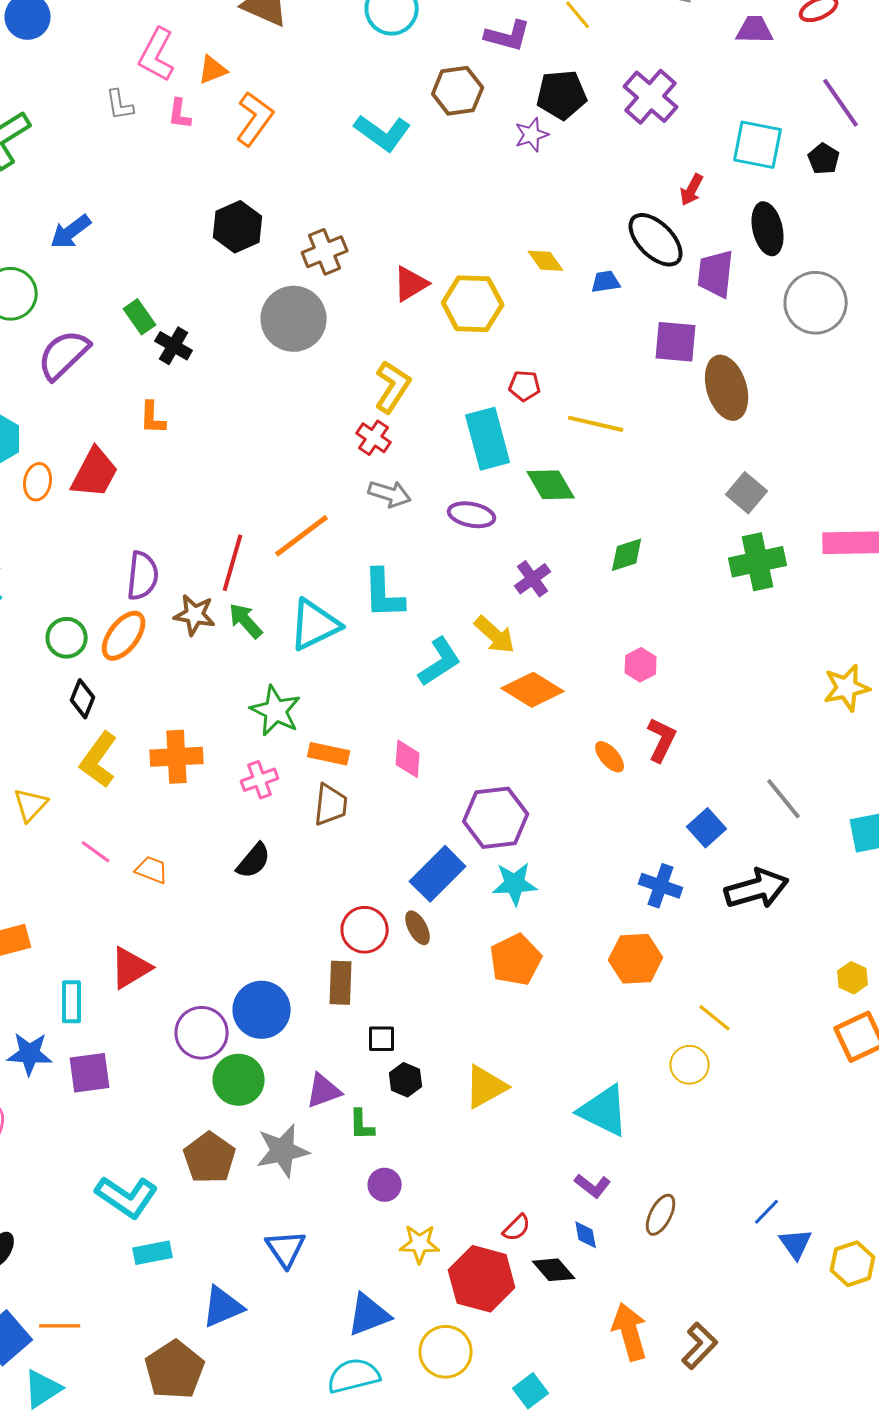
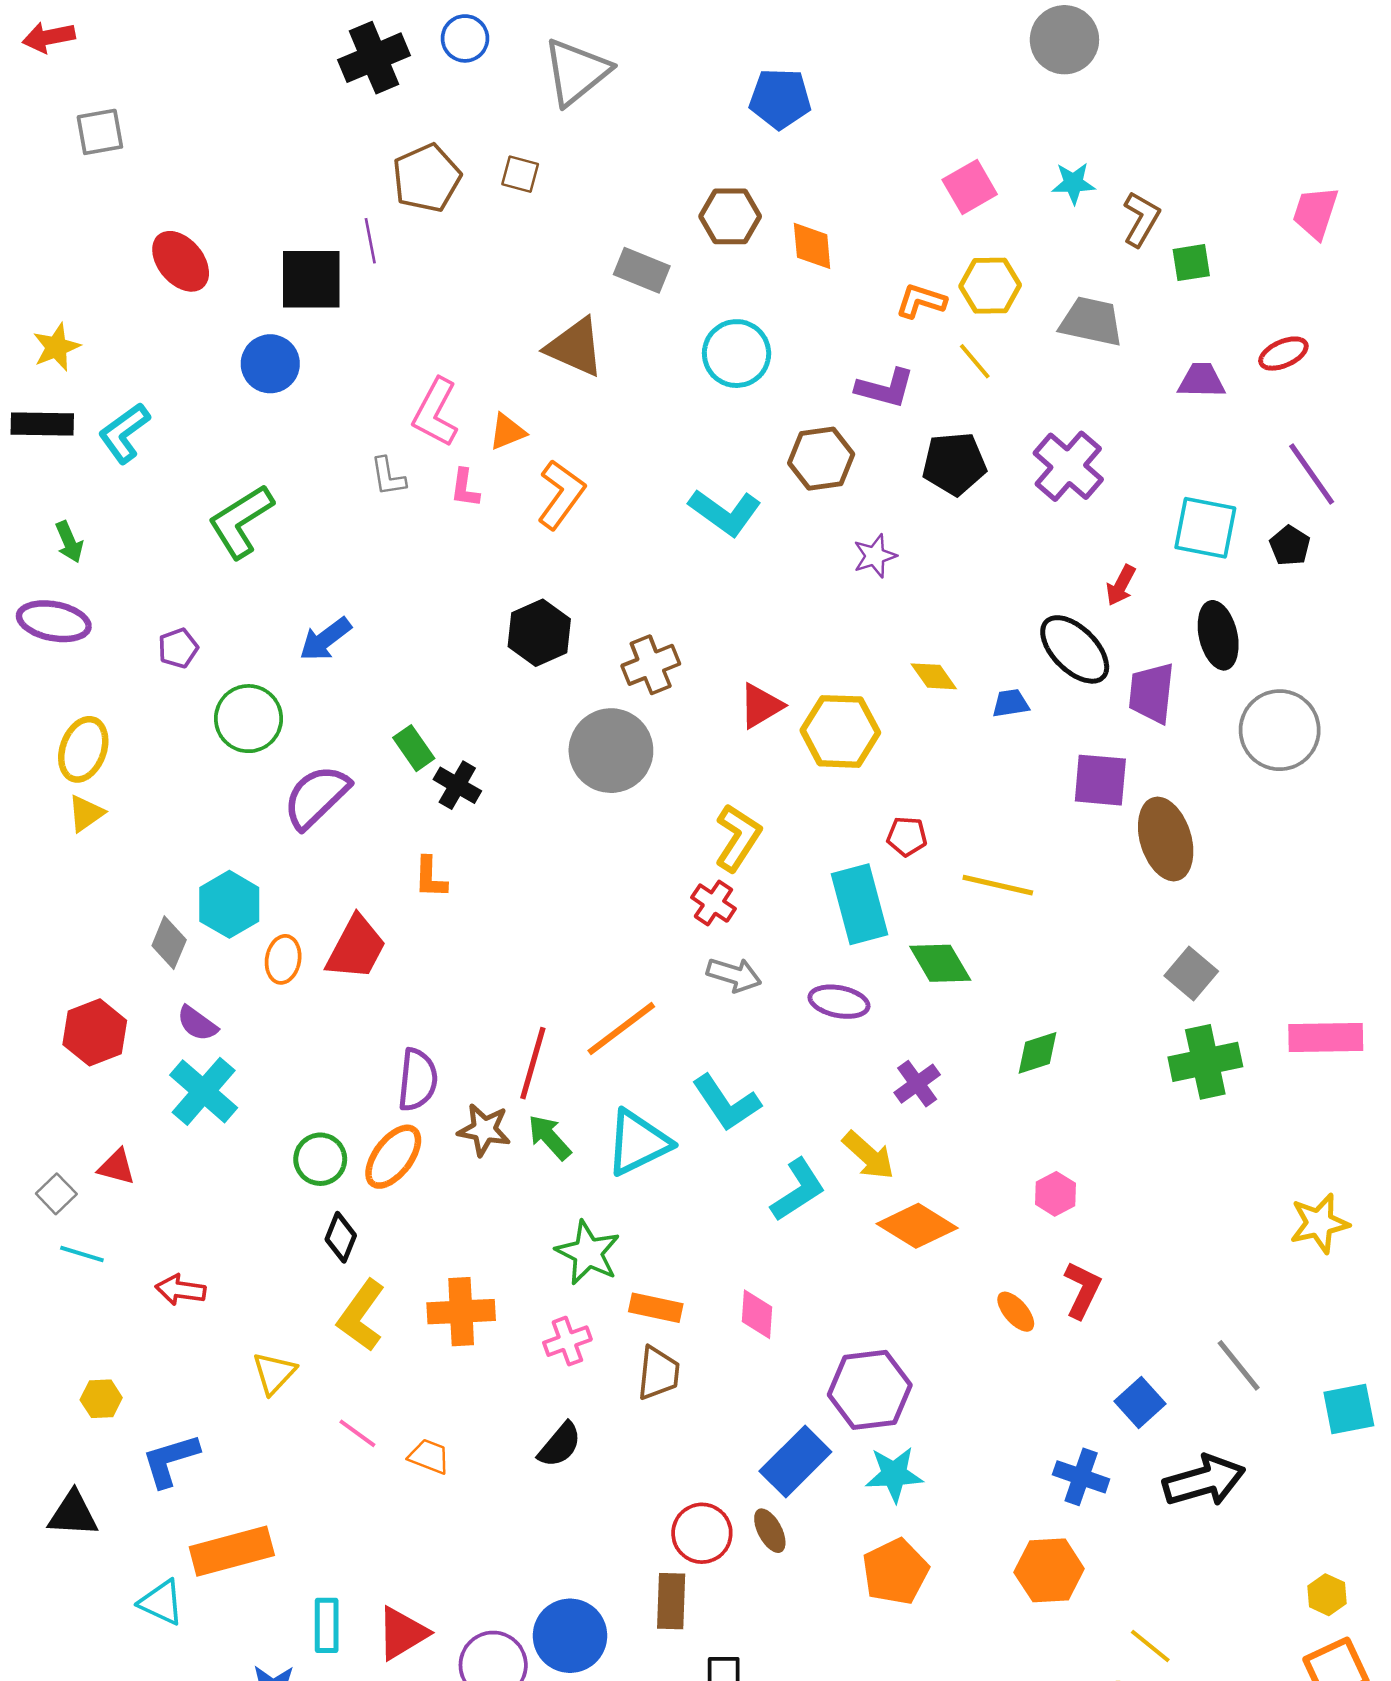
purple star: (532, 135) -> (875, 556), moved
cyan L-shape: (384, 594) -> (726, 1103), turned -32
red triangle: (131, 968) -> (402, 1633), moved

